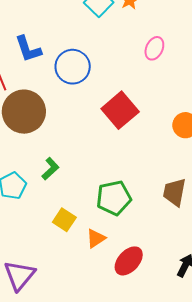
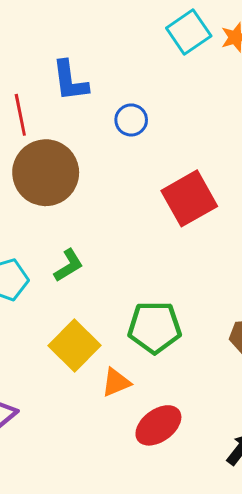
blue circle: (73, 67) -> (131, 120), size x0.6
yellow square: (64, 220) -> (75, 345), size x1.4

